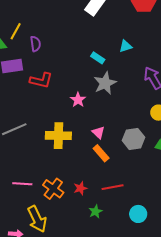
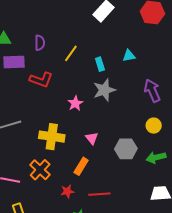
yellow line: (16, 31) -> (71, 53), moved
cyan rectangle: (98, 58) -> (100, 64), turned 32
orange rectangle: (101, 153) -> (81, 166), moved, turned 66
orange cross: (53, 189) -> (40, 170), moved

